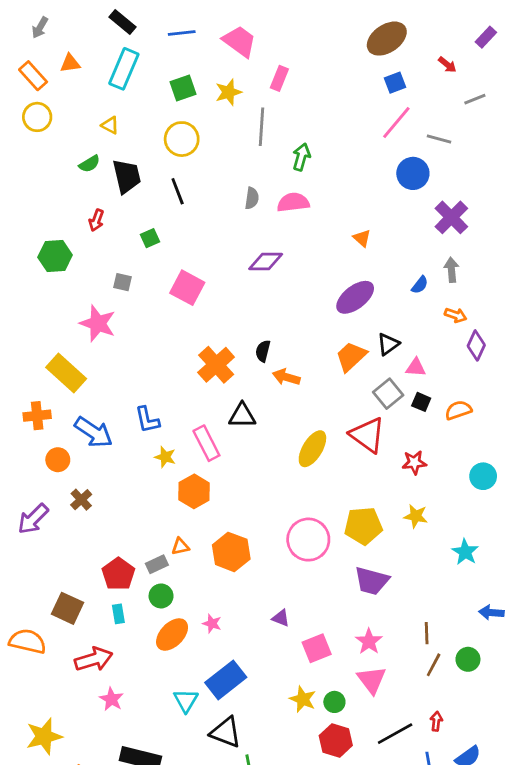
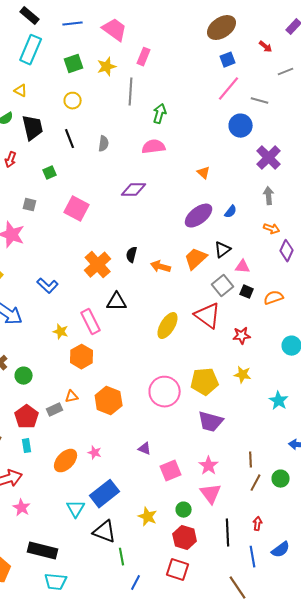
yellow circle: (182, 139) -> (73, 101), size x0.7
gray semicircle: (252, 198) -> (104, 144), moved
blue semicircle: (420, 285) -> (231, 212), moved
orange arrow: (286, 377) -> (161, 267), moved
blue L-shape: (147, 420) -> (48, 286), moved, turned -35
green circle: (161, 596) -> (24, 376), moved
yellow star: (303, 699) -> (148, 517), moved
black line: (395, 734) -> (228, 533), turned -64

